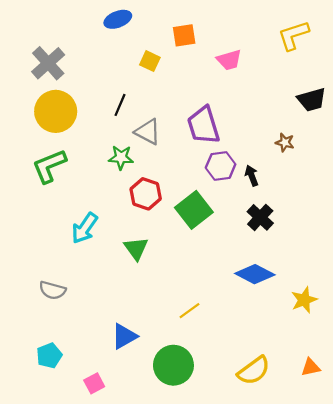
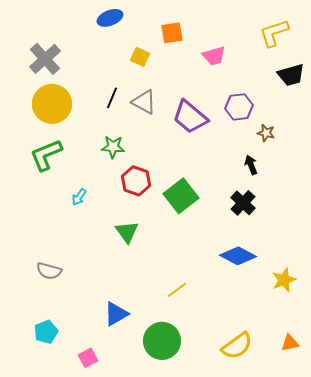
black trapezoid: (312, 100) -> (291, 75), moved
purple trapezoid: (203, 125) -> (190, 117), turned -33
gray triangle: (148, 132) -> (144, 102), moved
purple hexagon: (221, 166) -> (239, 107), moved
black arrow: (252, 176) -> (251, 165), moved
cyan arrow: (85, 228) -> (79, 197), moved, size x0.6

